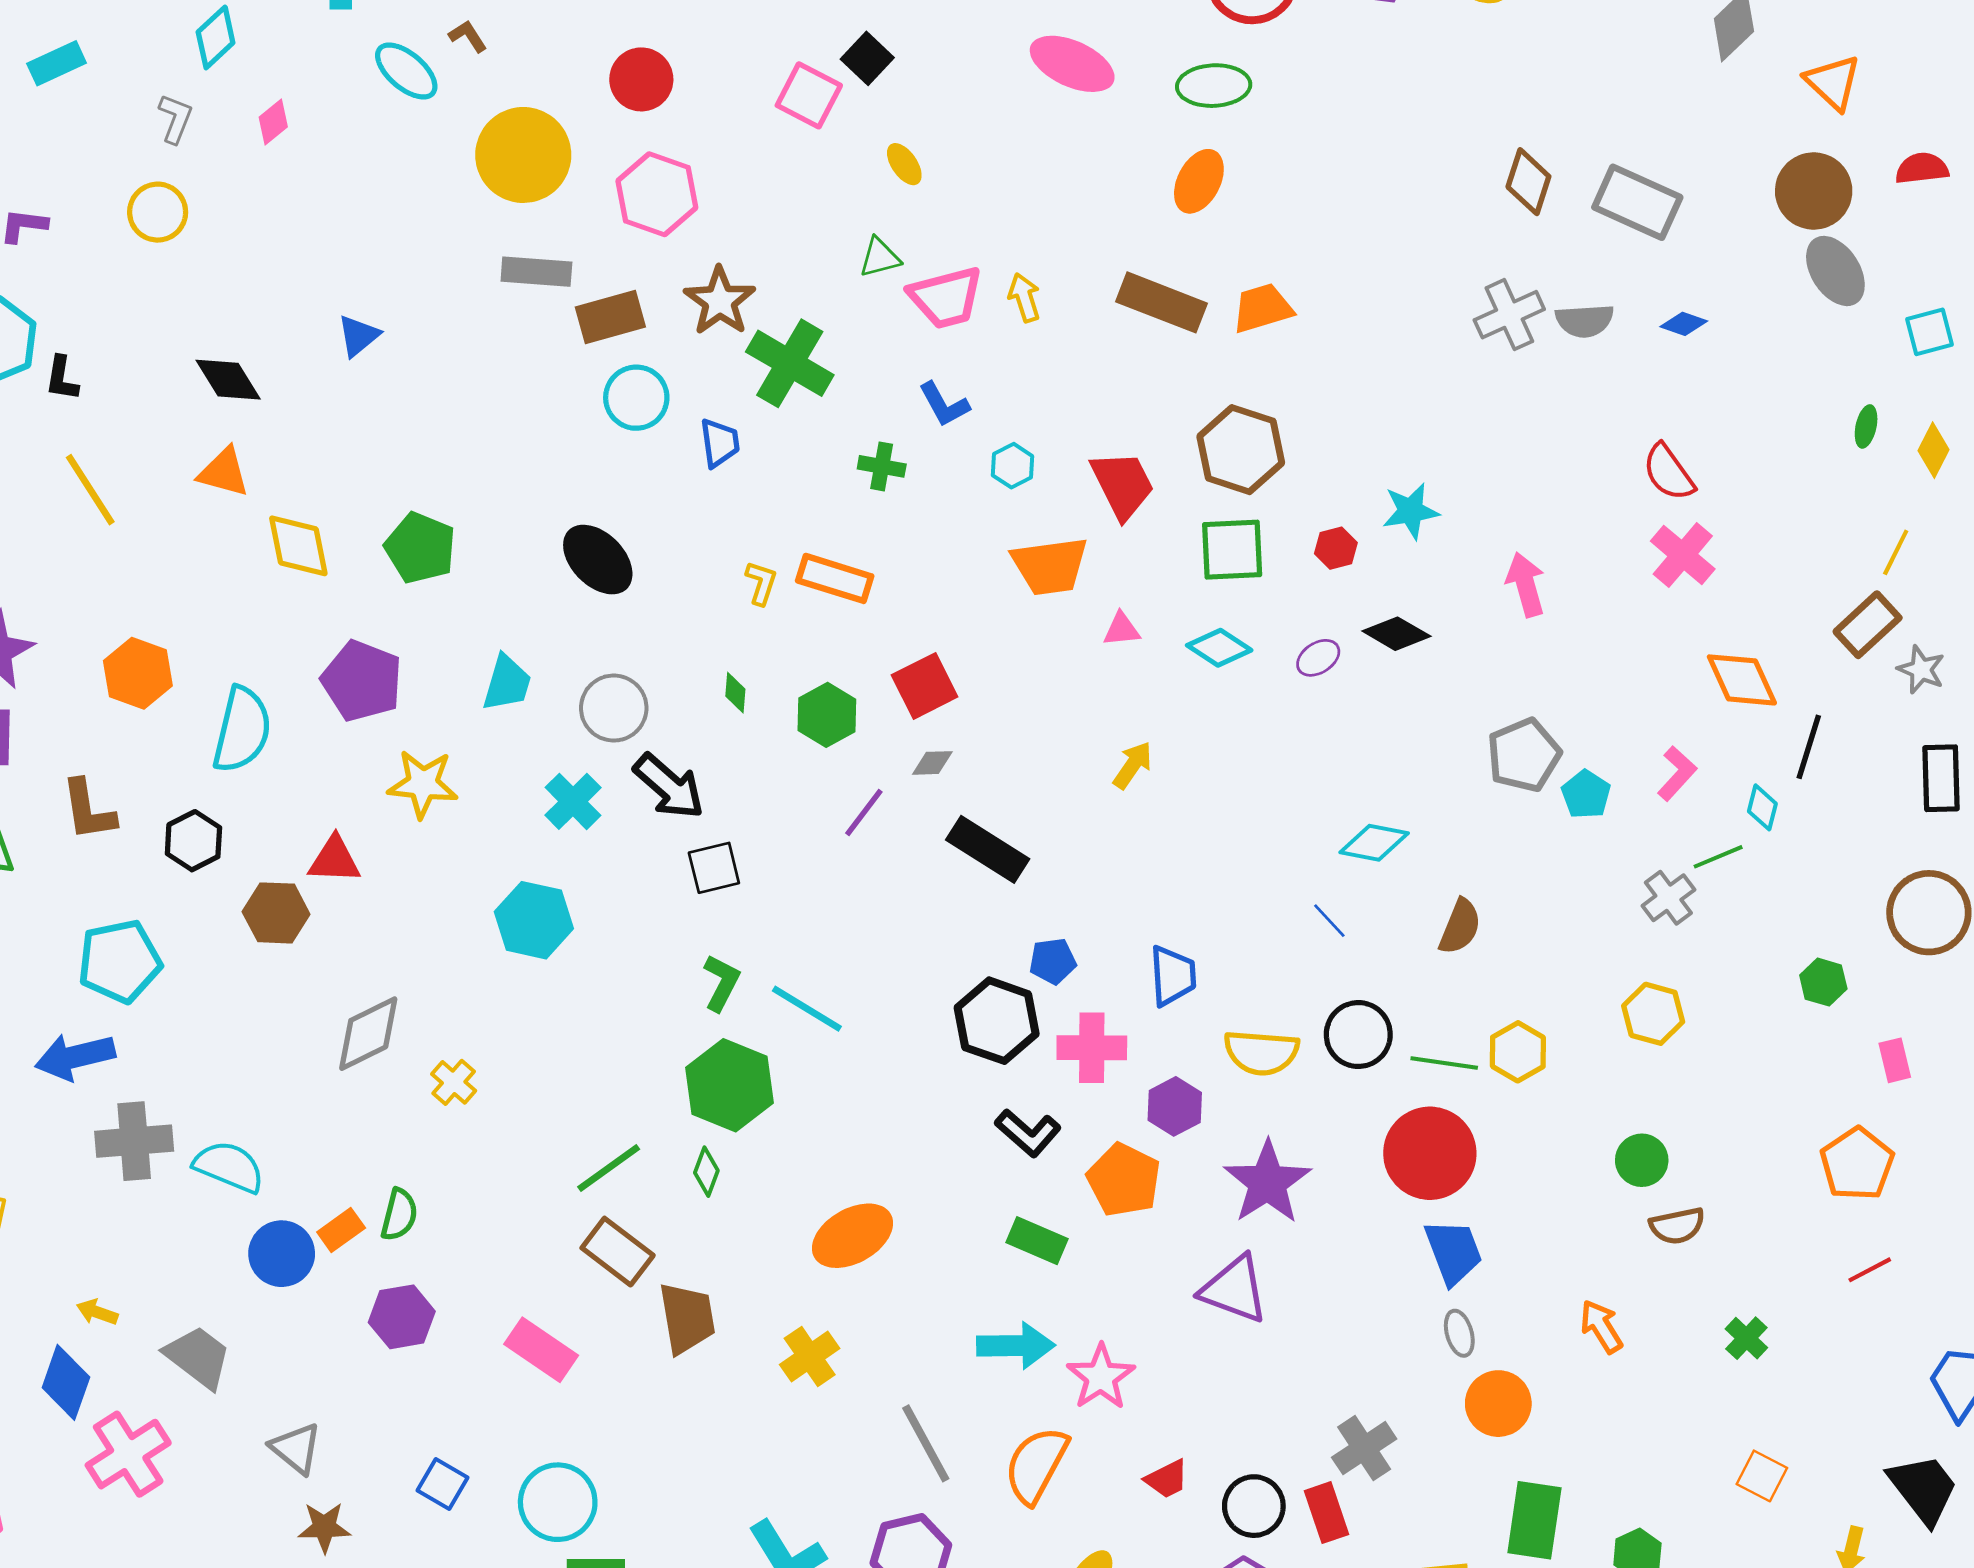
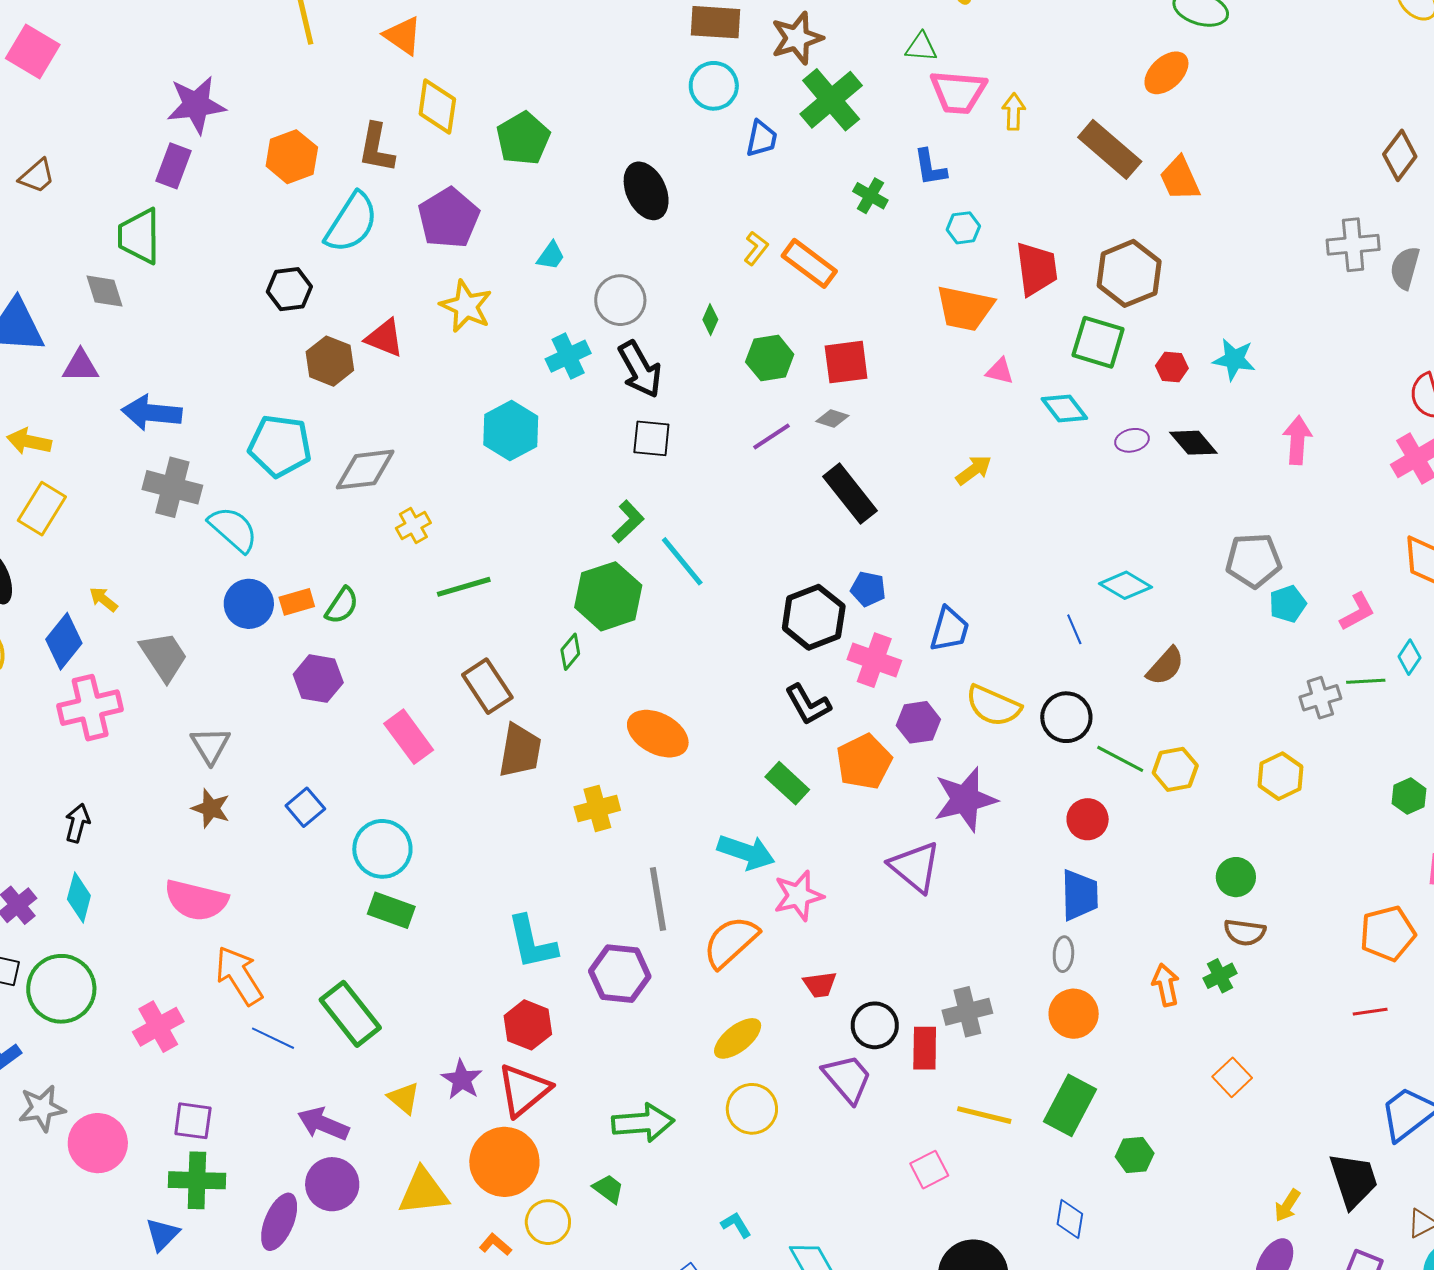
orange trapezoid: (1262, 308) -> (1180, 179), turned -117
gray semicircle: (1585, 321) -> (1405, 268), turned 90
cyan trapezoid: (507, 683) -> (551, 256), size x0.7
brown L-shape: (88, 810) -> (376, 148), moved
cyan pentagon: (120, 961) -> (280, 446), moved
red circle: (1430, 1153) -> (1088, 819), size x0.6
green line: (609, 1168) -> (464, 587), moved
orange ellipse: (852, 1236) -> (658, 734), turned 38
green cross: (1746, 1338) -> (1220, 976), moved
orange square: (1762, 1476) -> (1232, 1077), moved

